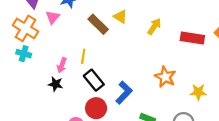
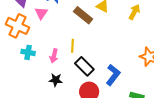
cyan cross: (24, 54) -> (28, 52), moved
black star: (56, 84) -> (56, 80), moved

